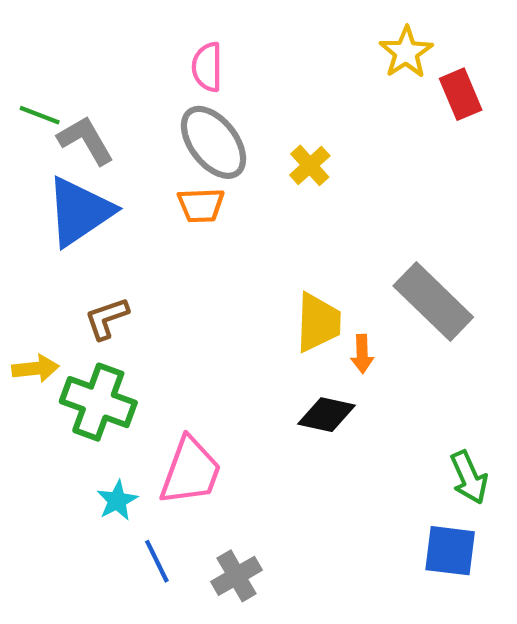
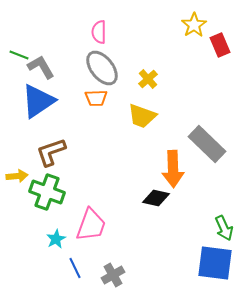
brown L-shape: (107, 318) -> (51, 152), size x1.4
yellow trapezoid: (318, 322) -> (142, 116), moved, turned 108
orange arrow: (362, 354) -> (173, 169), size x2.0
blue square: (450, 551) -> (215, 263), size x1.4

